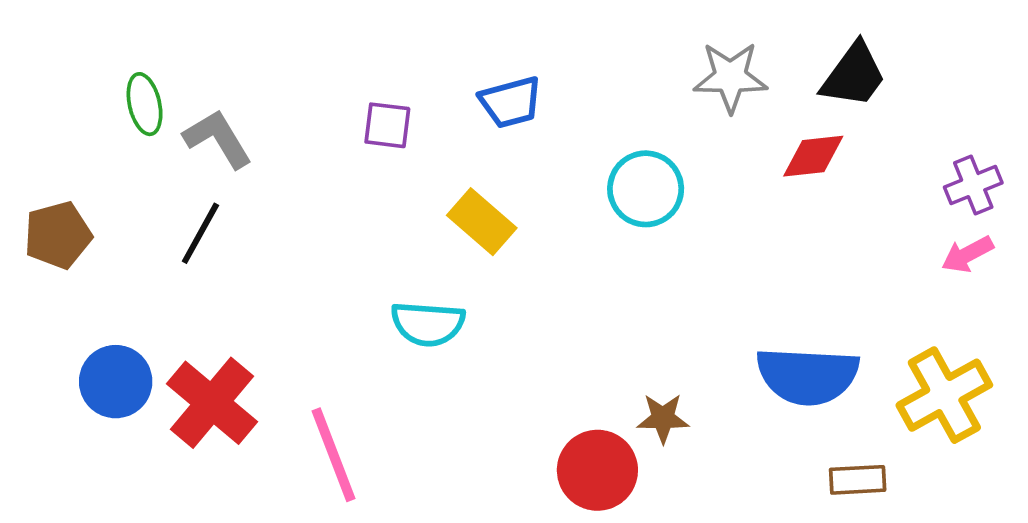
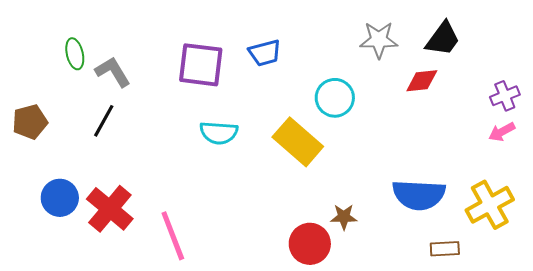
purple square: (387, 125) -> (201, 65), size x1.8
yellow rectangle: (482, 222) -> (298, 142), moved, size x1.4
cyan semicircle: (428, 324) -> (219, 133), moved

